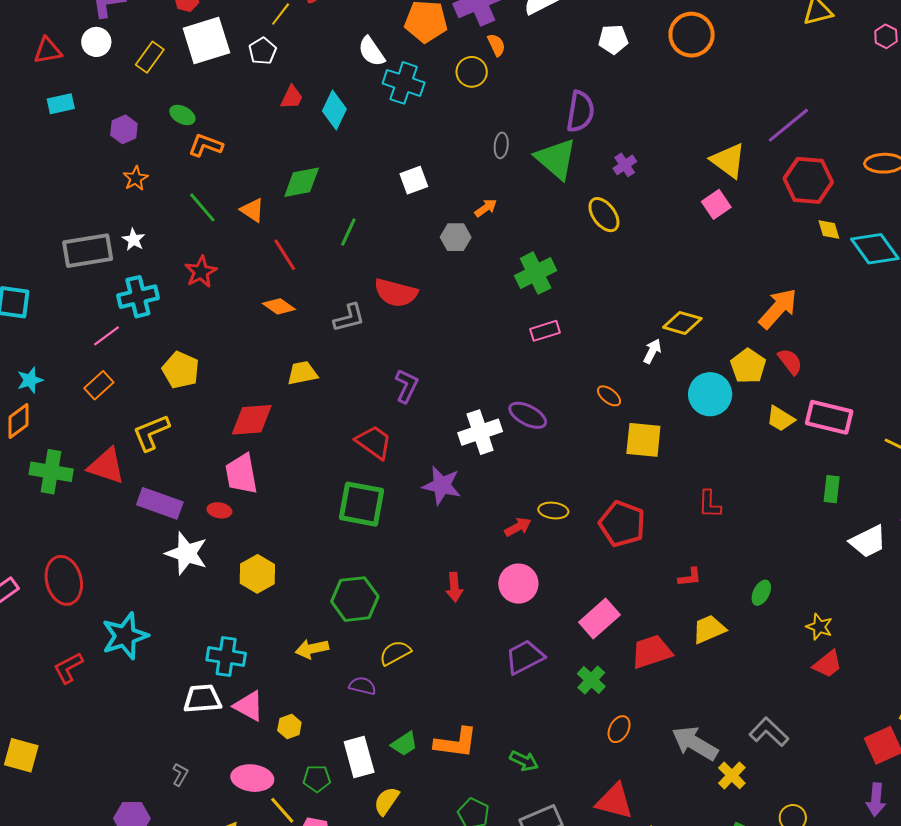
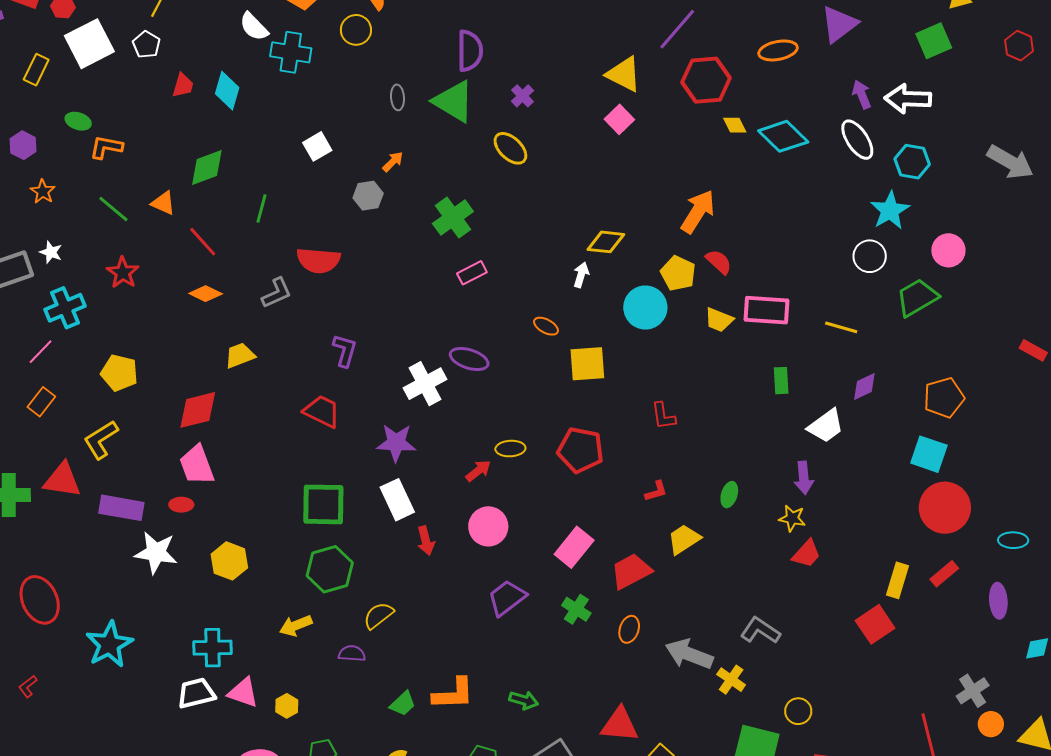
green square: (362, 504) -> (323, 504), moved
red L-shape: (68, 668) -> (28, 686), moved, size x0.7
orange ellipse: (619, 729) -> (629, 629), moved
white rectangle: (359, 757) -> (397, 500), moved
purple arrow: (876, 800) -> (804, 478), moved

